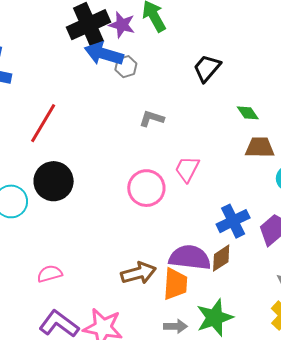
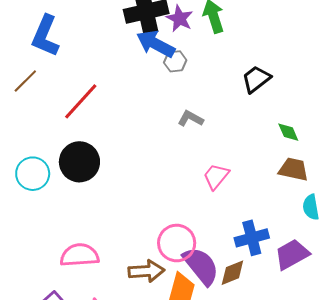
pink circle: (146, 188) -> (177, 243), moved
purple semicircle: (190, 258) -> (201, 266), turned 33
pink semicircle: (50, 274) -> (80, 255), moved, size x1.5

